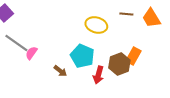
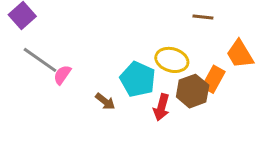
orange trapezoid: (151, 18) -> (240, 54), moved
yellow ellipse: (96, 25) -> (172, 60), moved

